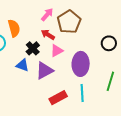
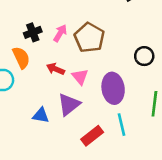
red arrow: (48, 35) -> (55, 69), moved
black cross: (33, 48) -> (33, 32), moved, turned 32
pink triangle: (57, 51) -> (80, 77), turned -32
blue triangle: (23, 65) -> (41, 115), moved

